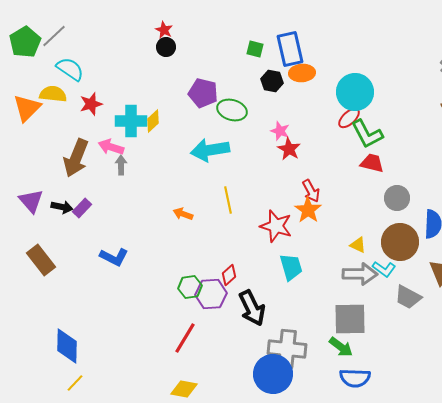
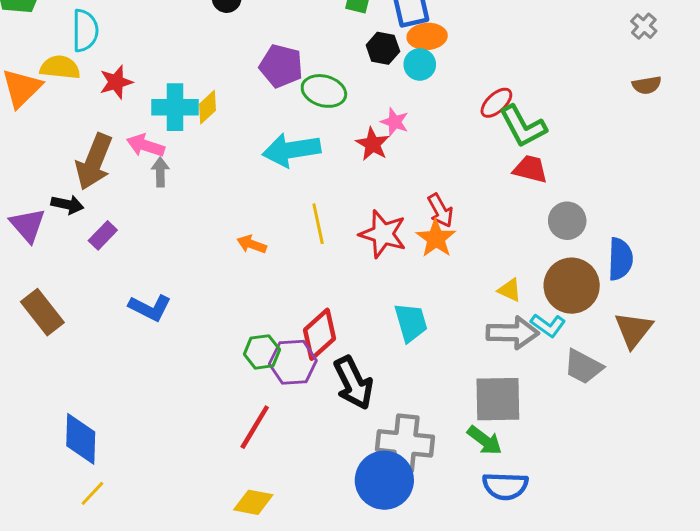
cyan semicircle: (70, 69) -> (85, 31), turned 56
cyan circle: (355, 92) -> (420, 64), moved, size x0.6
red star: (289, 149) -> (373, 144), moved
black arrow: (62, 207) -> (67, 204), moved
red star: (276, 226) -> (383, 234), moved
red diamond: (229, 275) -> (319, 334), size x1.6

